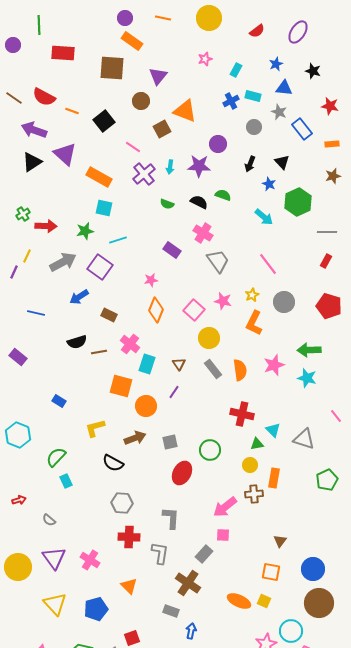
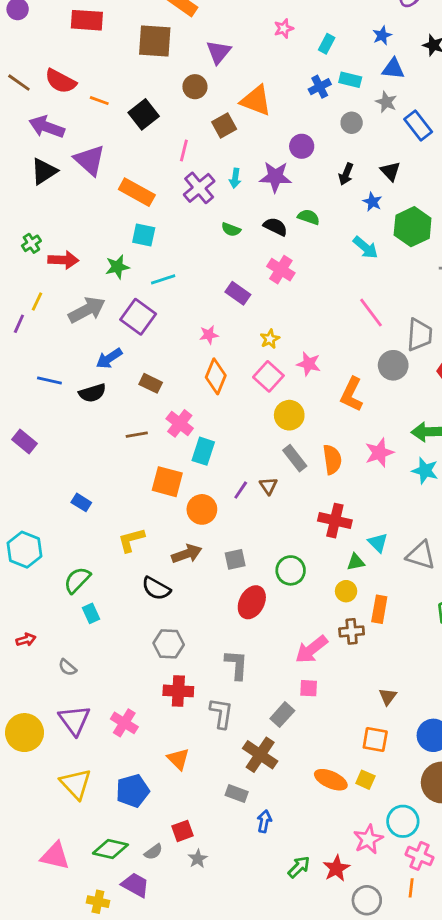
pink line: (133, 147) -> (184, 150), turned 70
gray trapezoid: (218, 261) -> (420, 335), moved, turned 40
yellow star: (252, 295) -> (270, 339), moved
black semicircle: (77, 342) -> (92, 393), moved
brown triangle: (179, 364) -> (268, 486), moved

